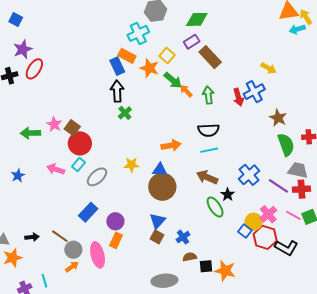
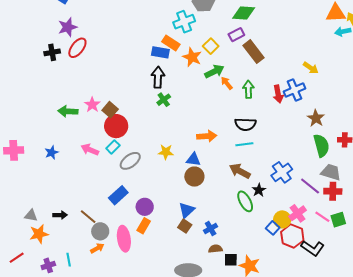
blue rectangle: (117, 66) -> (160, 52), turned -60
green arrow: (173, 80) -> (214, 71), turned -72
brown circle: (162, 187) -> (194, 177), size x0.7

